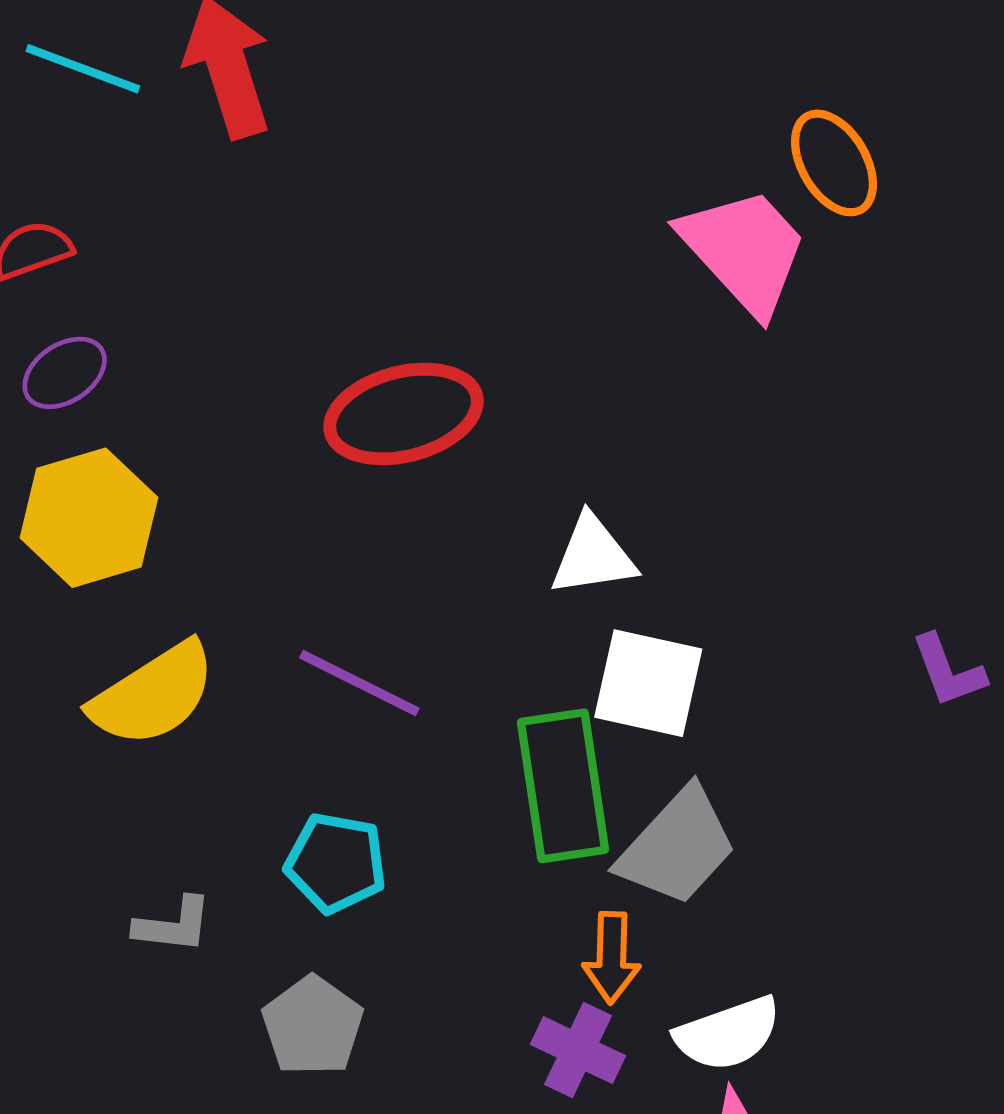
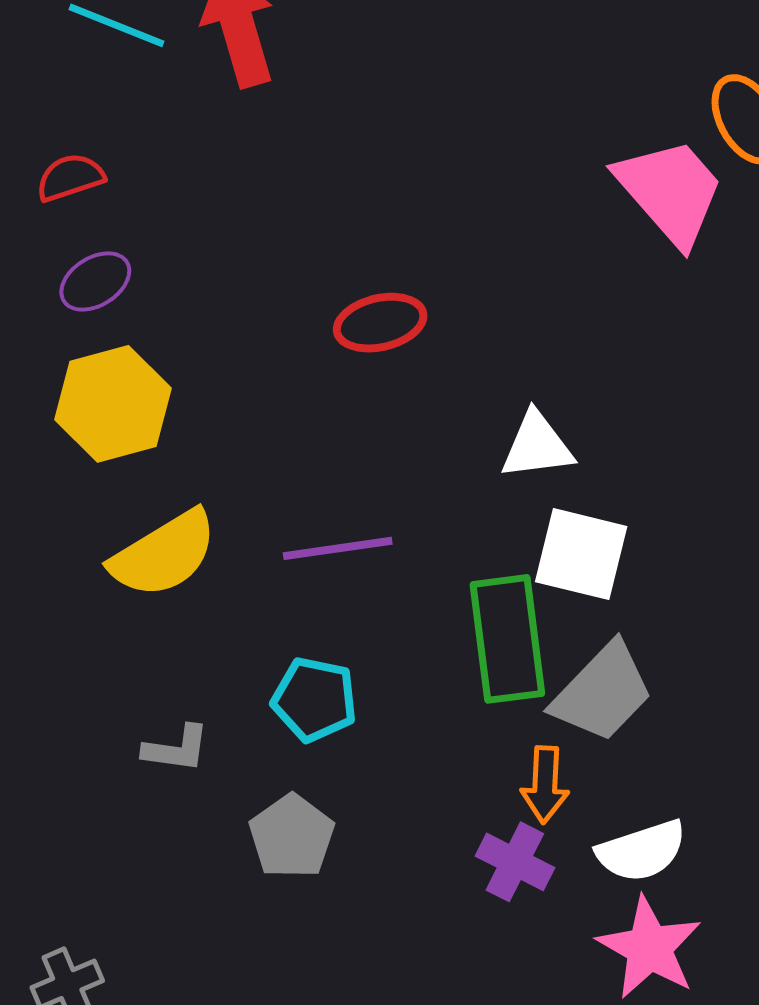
red ellipse: (404, 414) -> (380, 323), size x0.7
purple line: (359, 683) -> (338, 548), turned -36

